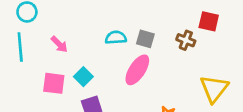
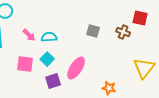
cyan semicircle: (116, 38) -> (49, 37), moved
pink ellipse: (137, 70) -> (76, 68), moved

